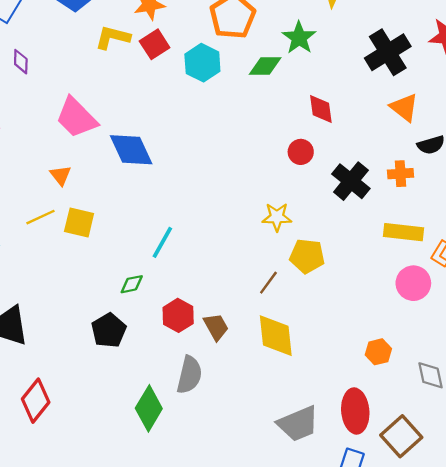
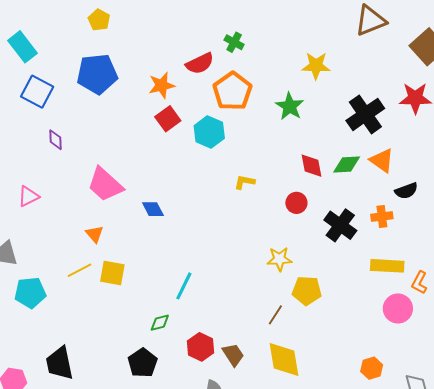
yellow L-shape: (113, 37) -> (245, 182), moved, size x0.7
green diamond: (265, 66) -> (347, 165), moved
blue diamond: (131, 150) -> (153, 209), size x0.6

